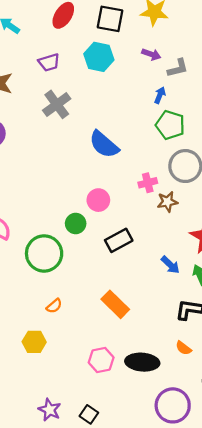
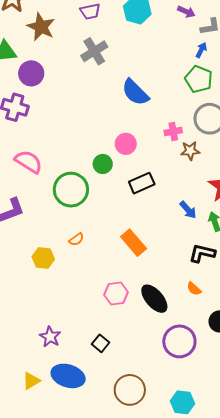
blue arrow: (160, 95) -> (201, 50), moved
yellow hexagon: (34, 342) -> (43, 258), moved
black ellipse: (142, 362) -> (154, 299), turned 40
purple star: (50, 410) -> (50, 337), moved

